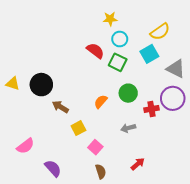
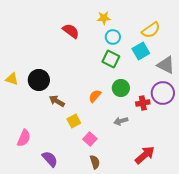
red semicircle: (95, 51) -> (71, 31), moved
pink semicircle: (25, 146) -> (24, 138), turned -30
red arrow: (138, 164) -> (145, 155), moved, size x1.5

